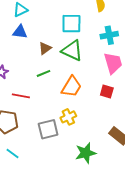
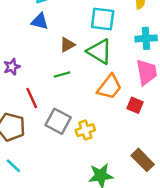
orange trapezoid: (71, 87) -> (109, 87), moved
red line: (21, 96) -> (32, 98), turned 48
gray square: (48, 129) -> (58, 121), moved, turned 35

